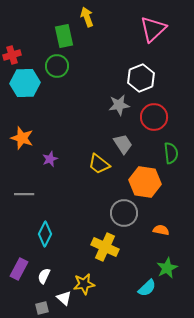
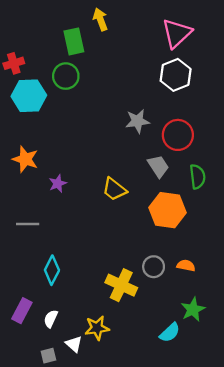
white hexagon: (141, 78) -> (176, 75), moved
gray trapezoid: (123, 144) -> (158, 166), moved
gray circle: (124, 213) -> (154, 267), moved, size x0.7

